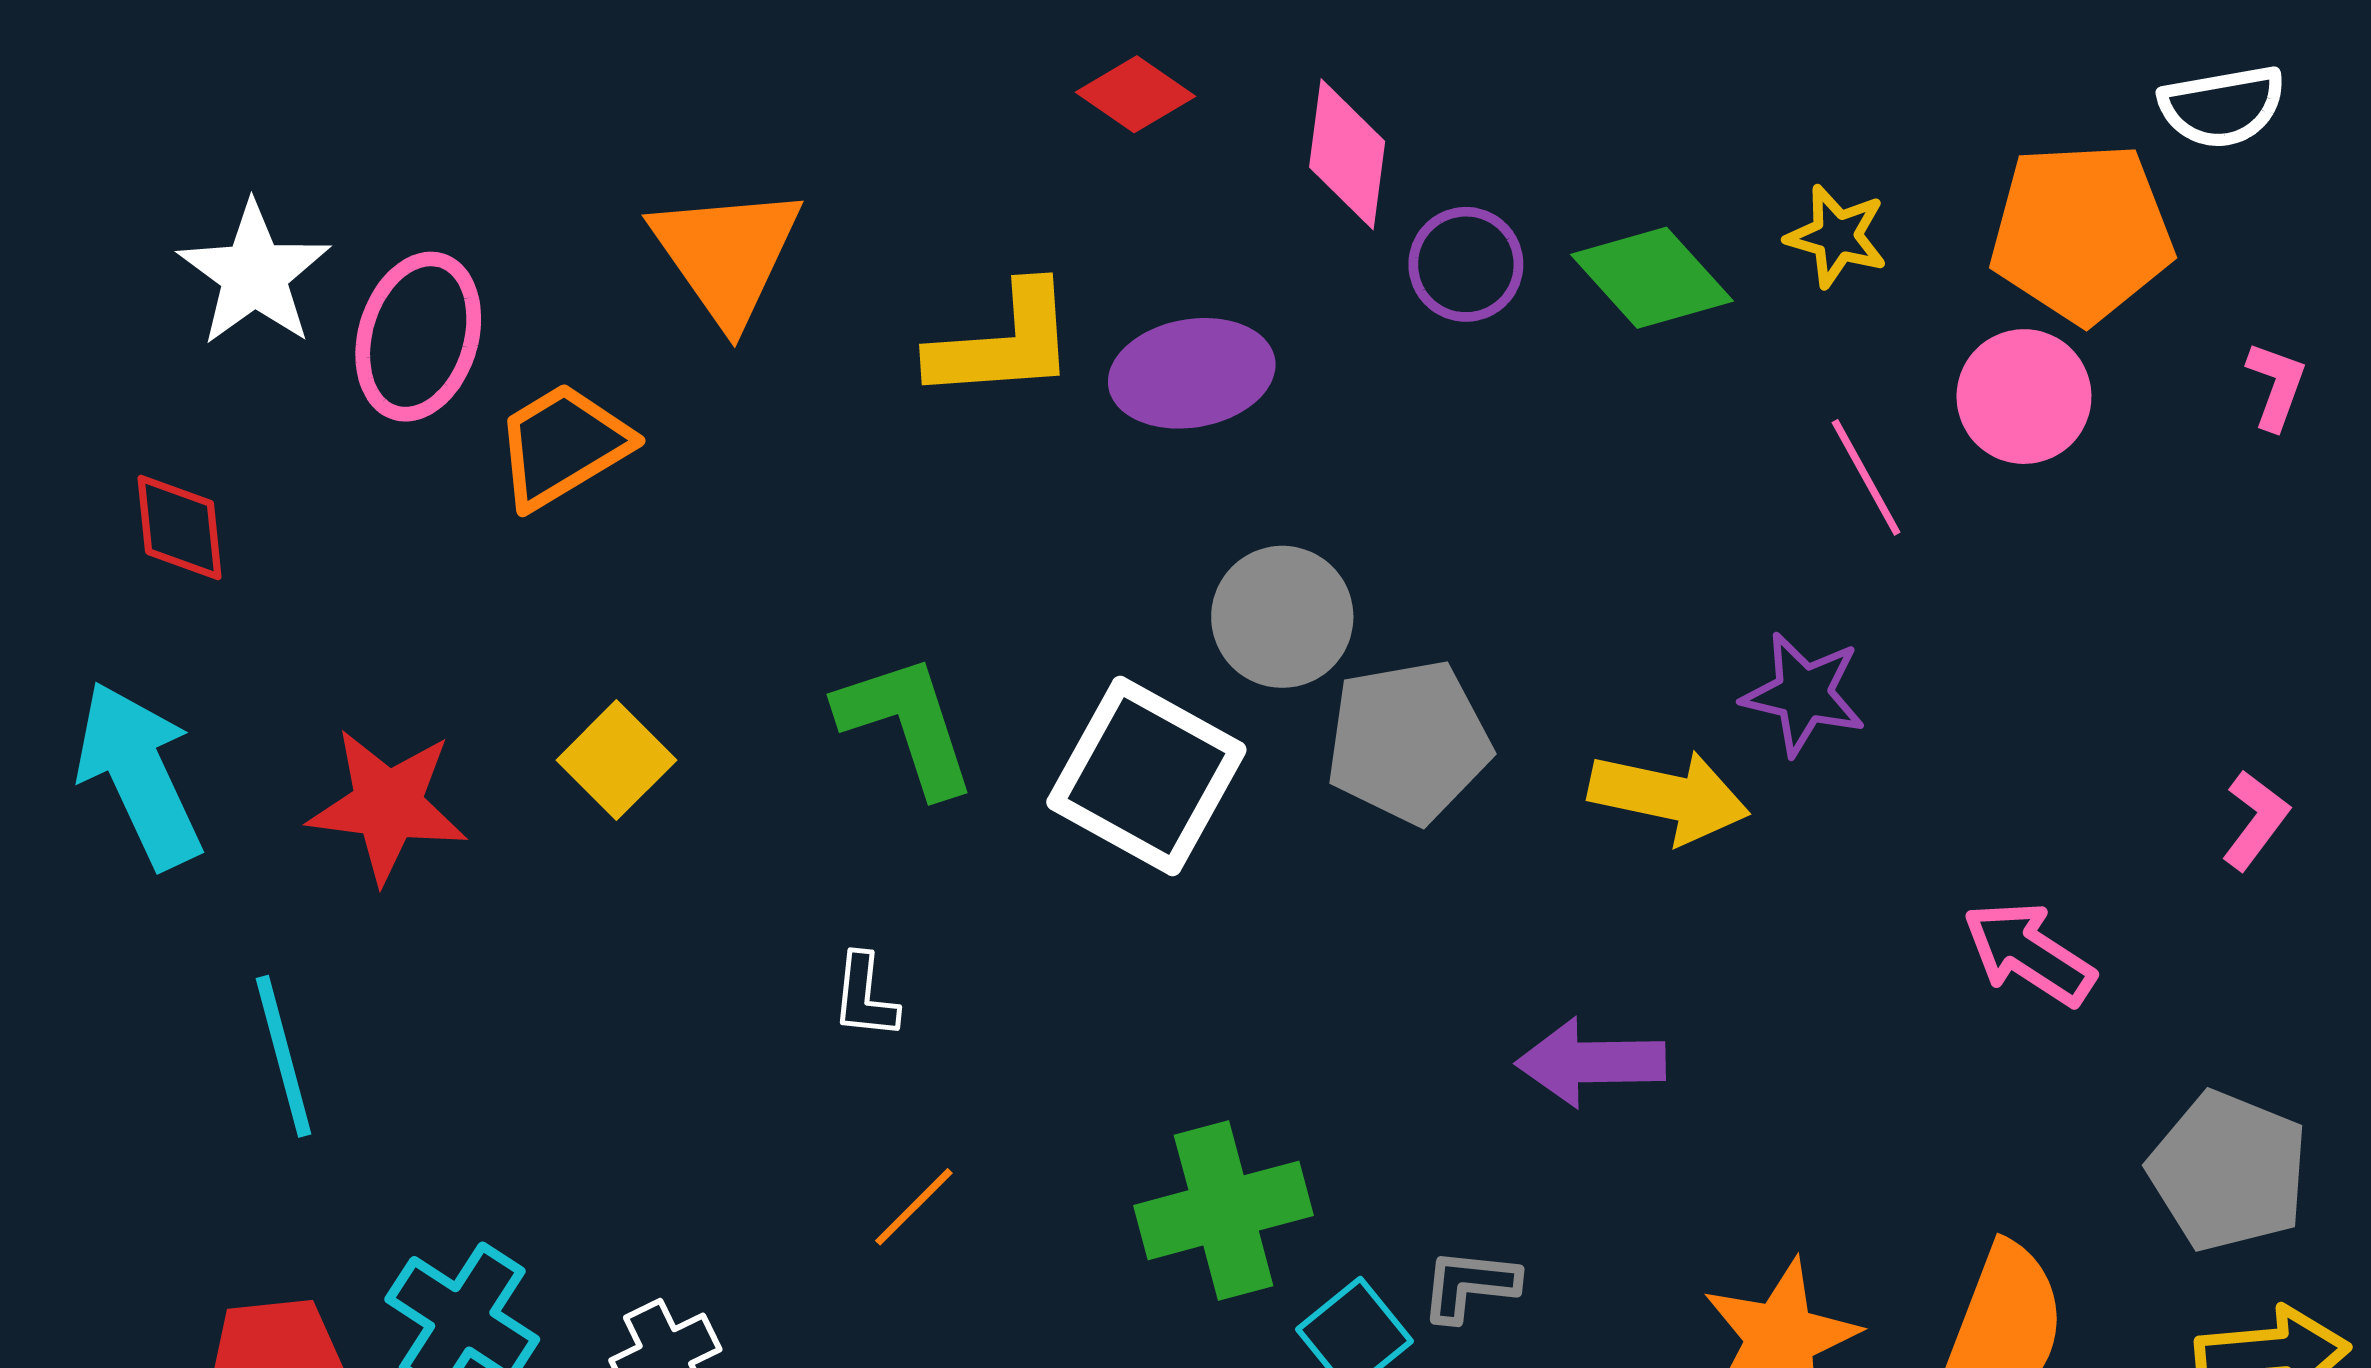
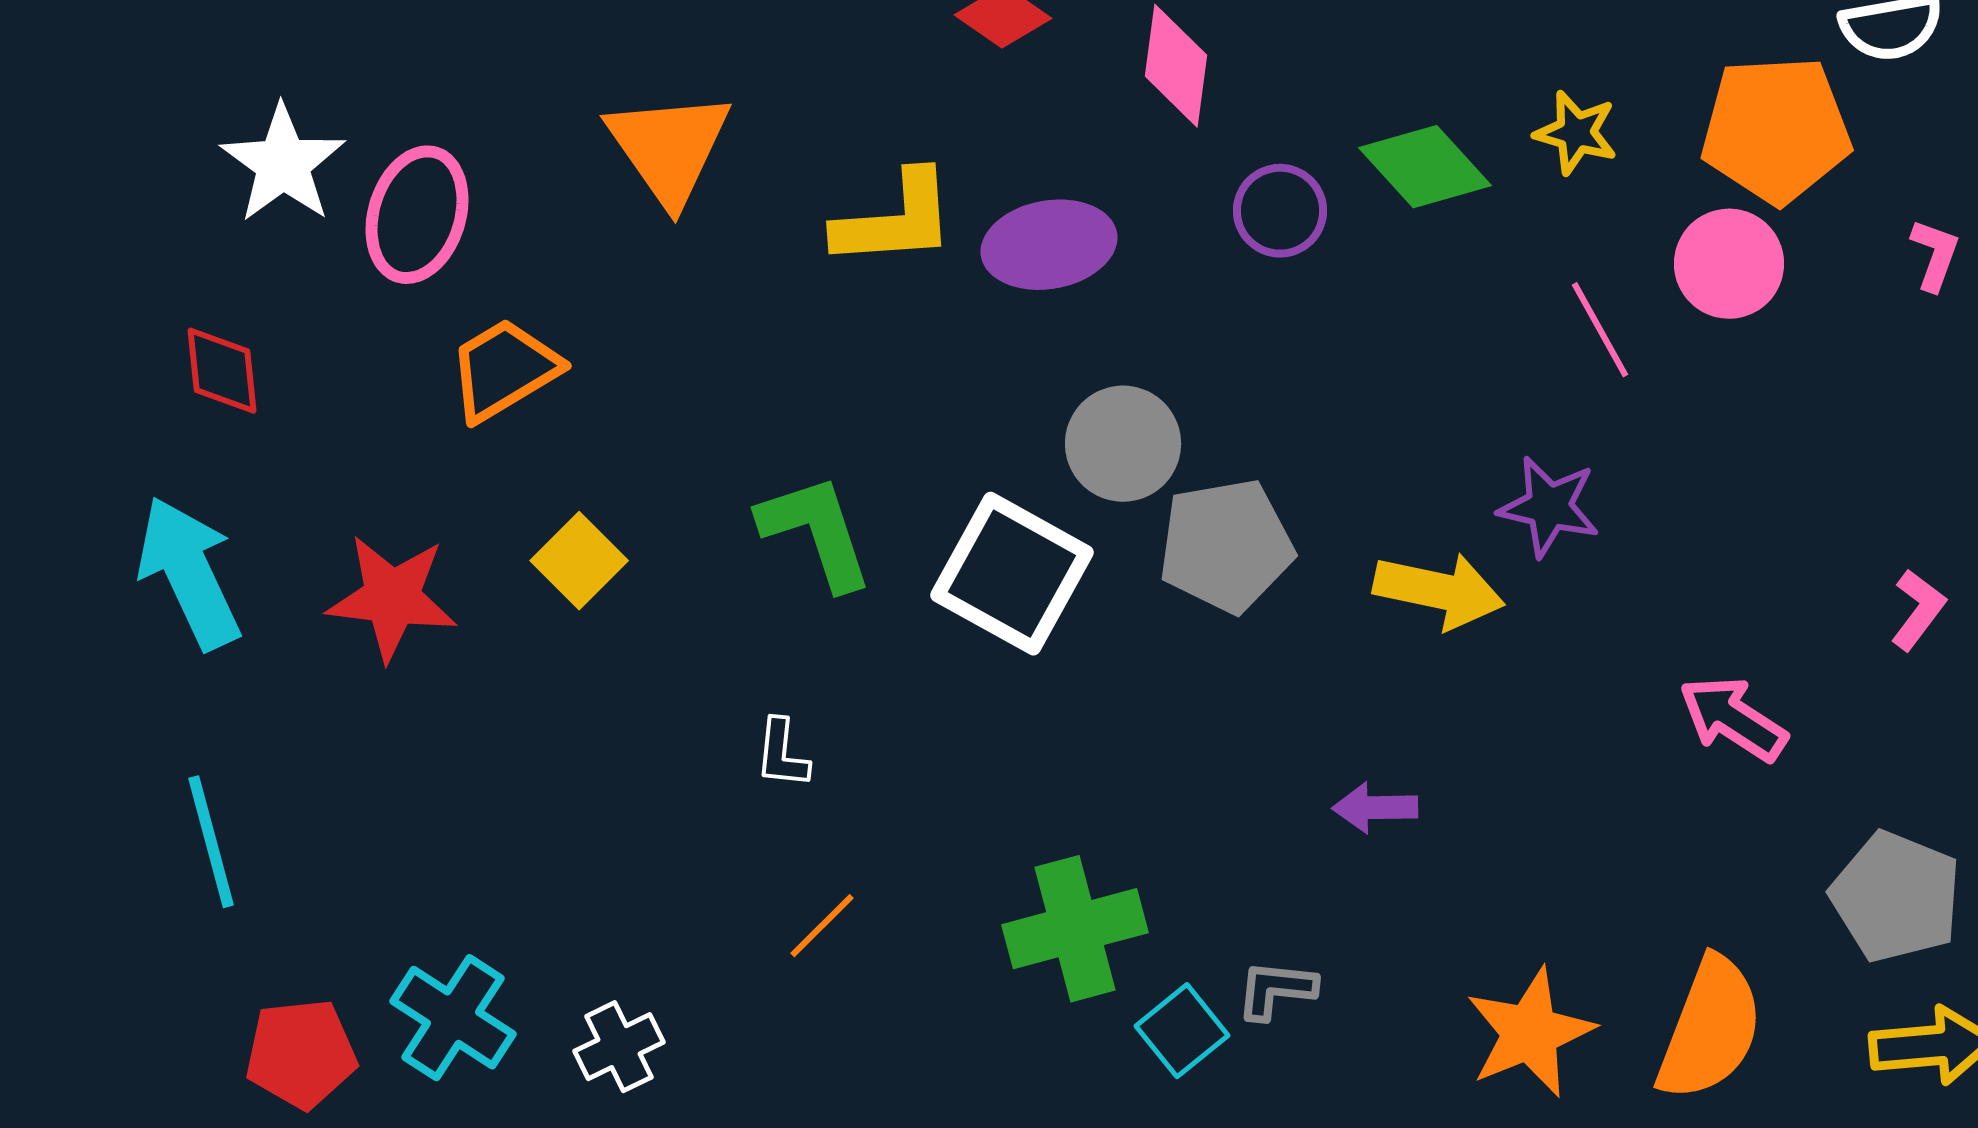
purple circle: (1466, 264) -> (1280, 211), moved
orange trapezoid: (563, 445) -> (504, 370), moved
cyan line: (284, 1056) -> (211, 842), moved
purple arrow: (1591, 1062) -> (1375, 808), size x0.7

